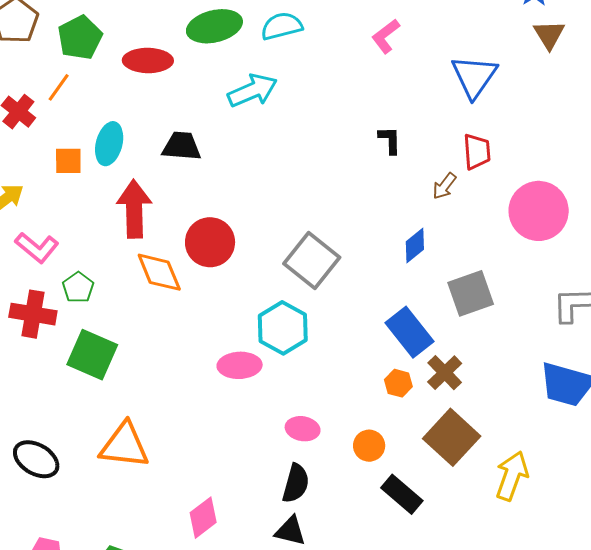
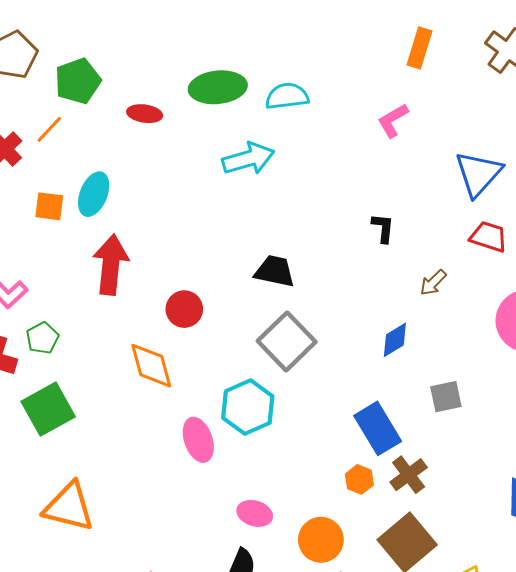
red ellipse: (148, 60) -> (145, 114), size x0.7
black trapezoid: (182, 146) -> (275, 271), moved
red trapezoid: (477, 152) -> (489, 237), moved, turned -75
red circle: (210, 242) -> (184, 309), size x0.7
orange diamond: (159, 272) -> (151, 366), moved
gray square: (471, 293) -> (446, 397), size x0.7
green square: (92, 355) -> (48, 409), turned 30
pink ellipse: (240, 365) -> (198, 440), turned 66
orange circle: (369, 446) -> (321, 540), size x1.4

